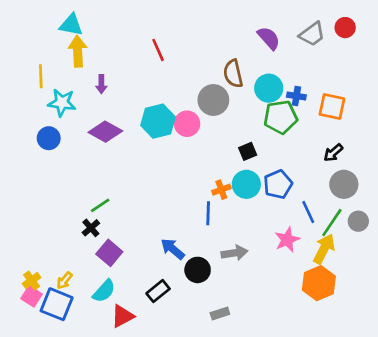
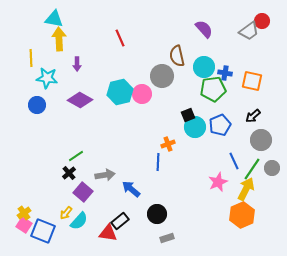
gray trapezoid: (312, 34) -> (249, 31), moved
cyan circle: (246, 184) -> (195, 127), moved
blue pentagon: (278, 184) -> (220, 125), moved
gray arrow: (234, 253) -> (105, 175), moved
black circle: (198, 270) -> (157, 214), moved
yellow arrow: (64, 280) -> (66, 213), moved
red triangle: (122, 316) -> (108, 233), moved, turned 36

